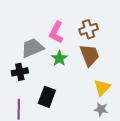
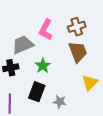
green star: (59, 58) -> (43, 66), moved
gray star: (101, 109) -> (60, 102), moved

